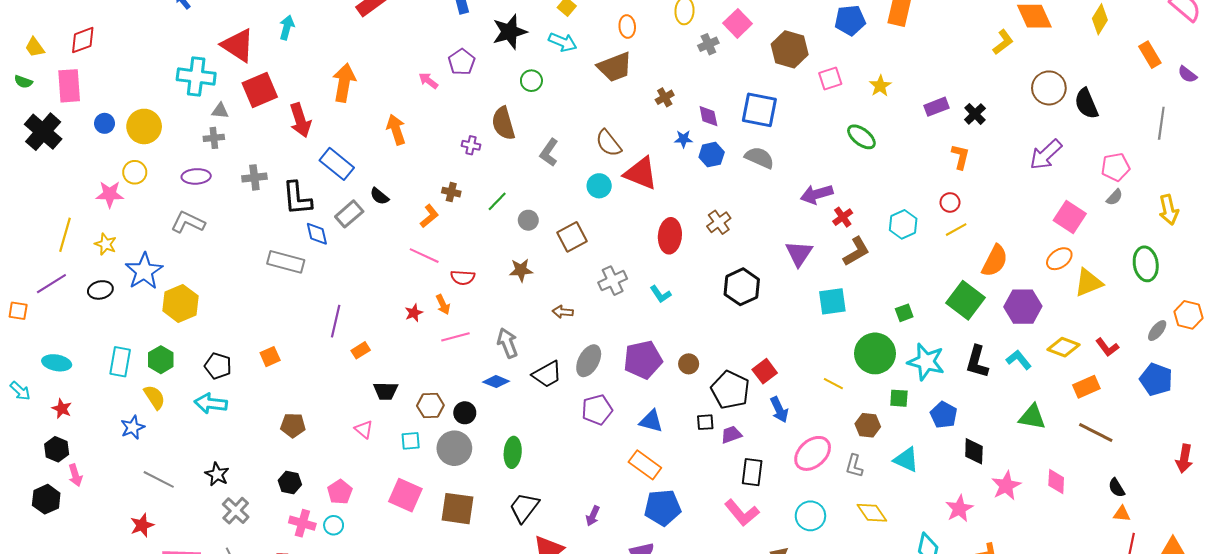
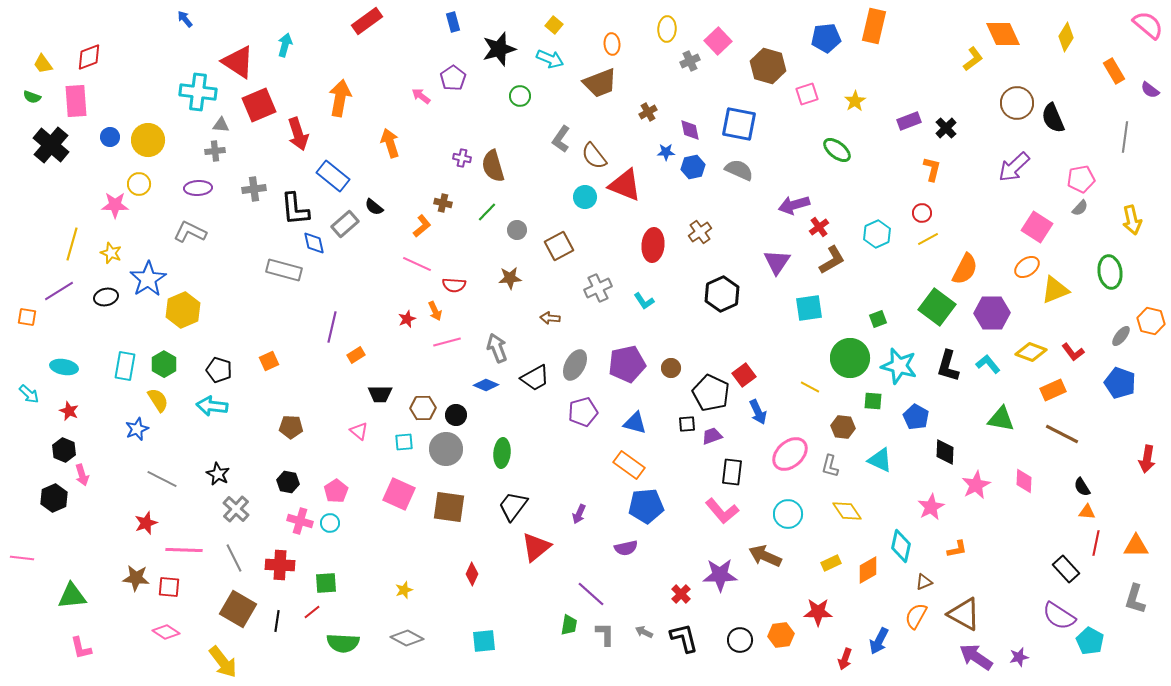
brown semicircle: (503, 123) -> (493, 166), moved
gray L-shape: (549, 152) -> (561, 139), moved

